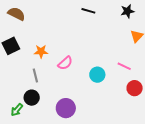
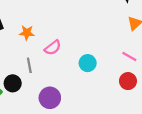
pink line: (124, 66) -> (129, 57), moved
gray line: (35, 76) -> (29, 65), moved

